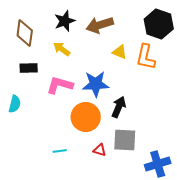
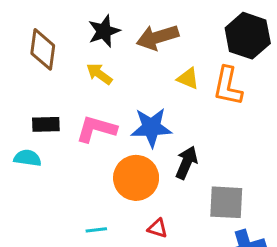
black rectangle: (29, 68) -> (46, 124), moved
cyan semicircle: (15, 104) -> (28, 158), turned -96
gray square: (125, 140) -> (226, 202), moved

